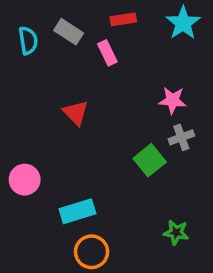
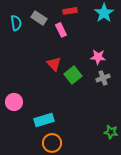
red triangle: (76, 113) -> (54, 64), moved
green square: (150, 160) -> (73, 75), moved
green star: (176, 232) -> (111, 132), moved

